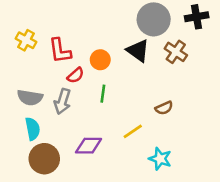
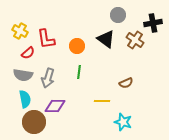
black cross: (197, 17) -> (153, 23), moved
gray circle: (154, 19) -> (118, 15), size x0.6
red semicircle: (75, 75) -> (28, 53), moved
yellow line: (133, 131) -> (102, 101), turned 35
purple diamond: (89, 146) -> (55, 106), moved

